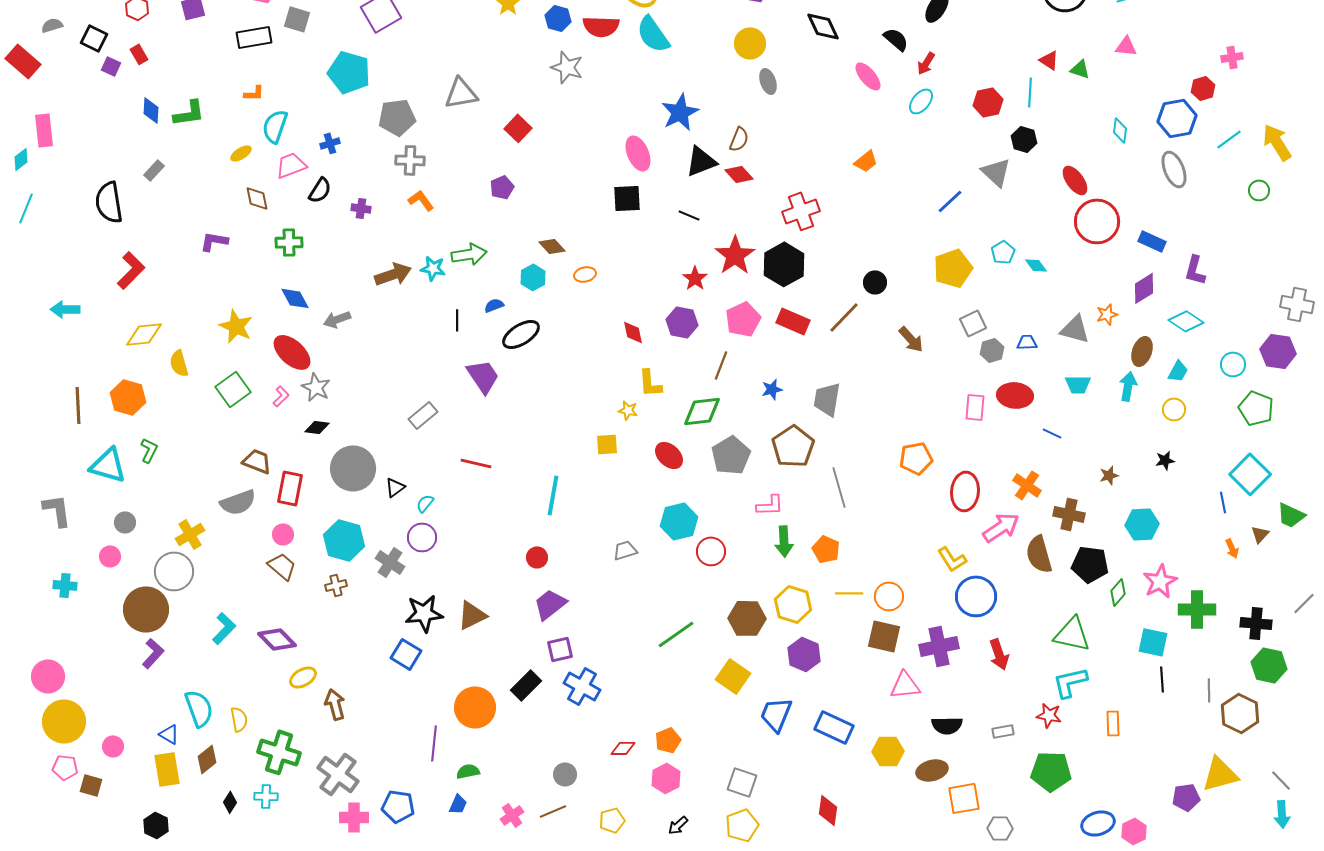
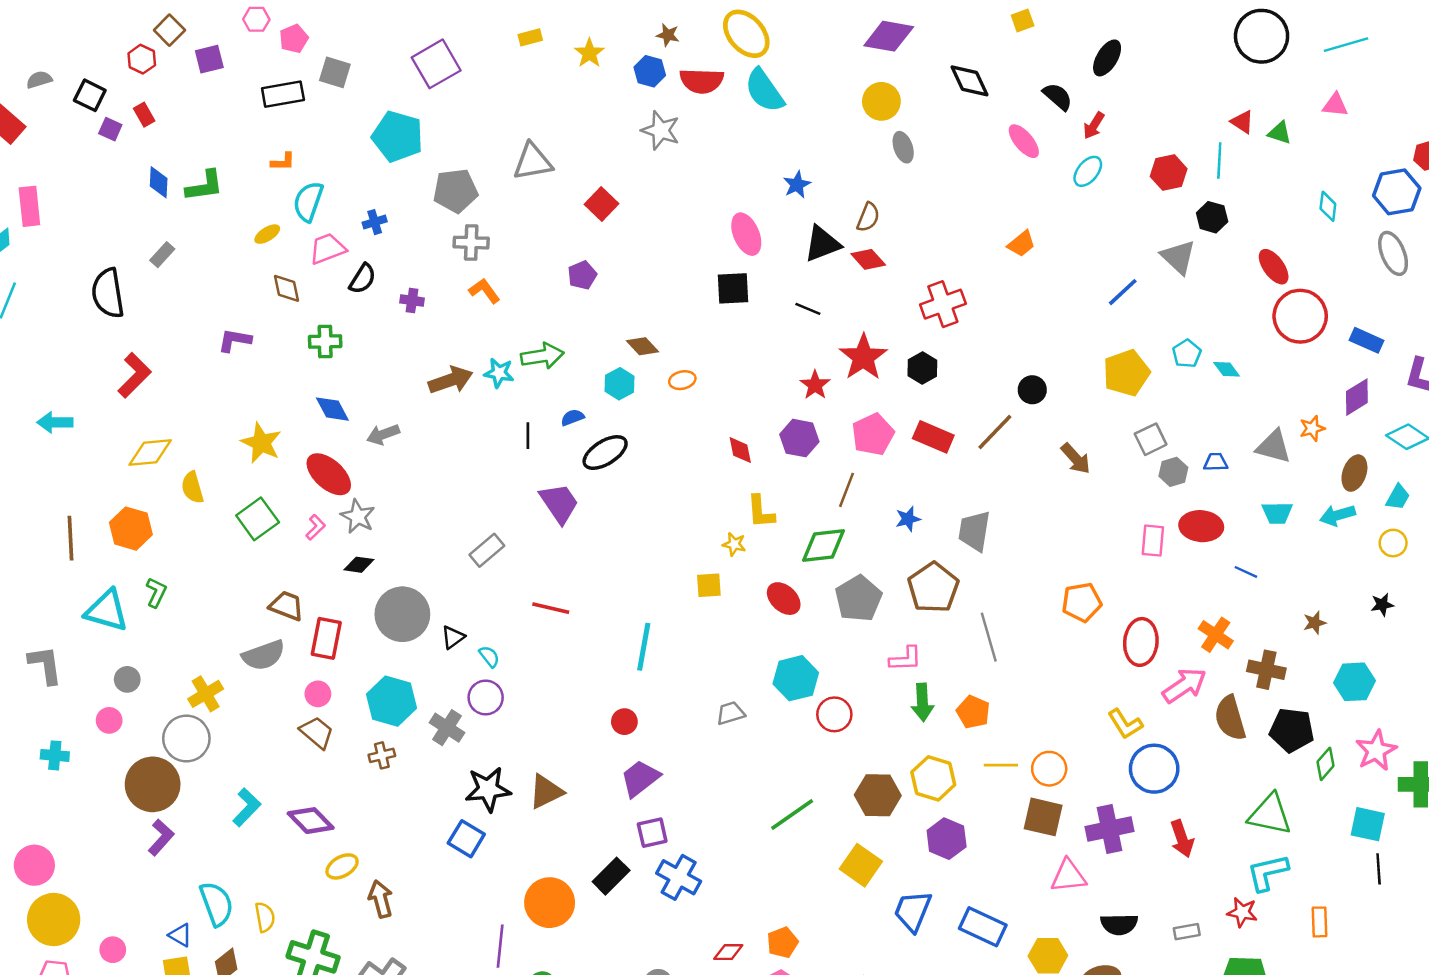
blue star: (680, 112) -> (797, 185), size x0.6
black hexagon: (784, 264) -> (922, 368), size x0.6
cyan arrow: (1128, 386) -> (1338, 515), turned -116
cyan semicircle: (425, 503) -> (489, 656), turned 102

